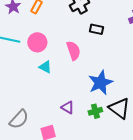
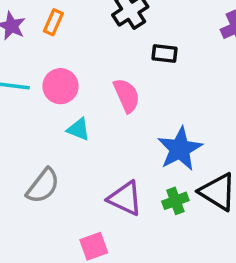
purple triangle: (68, 107) -> (125, 198), size x1.5
gray semicircle: (19, 119) -> (43, 186), moved

